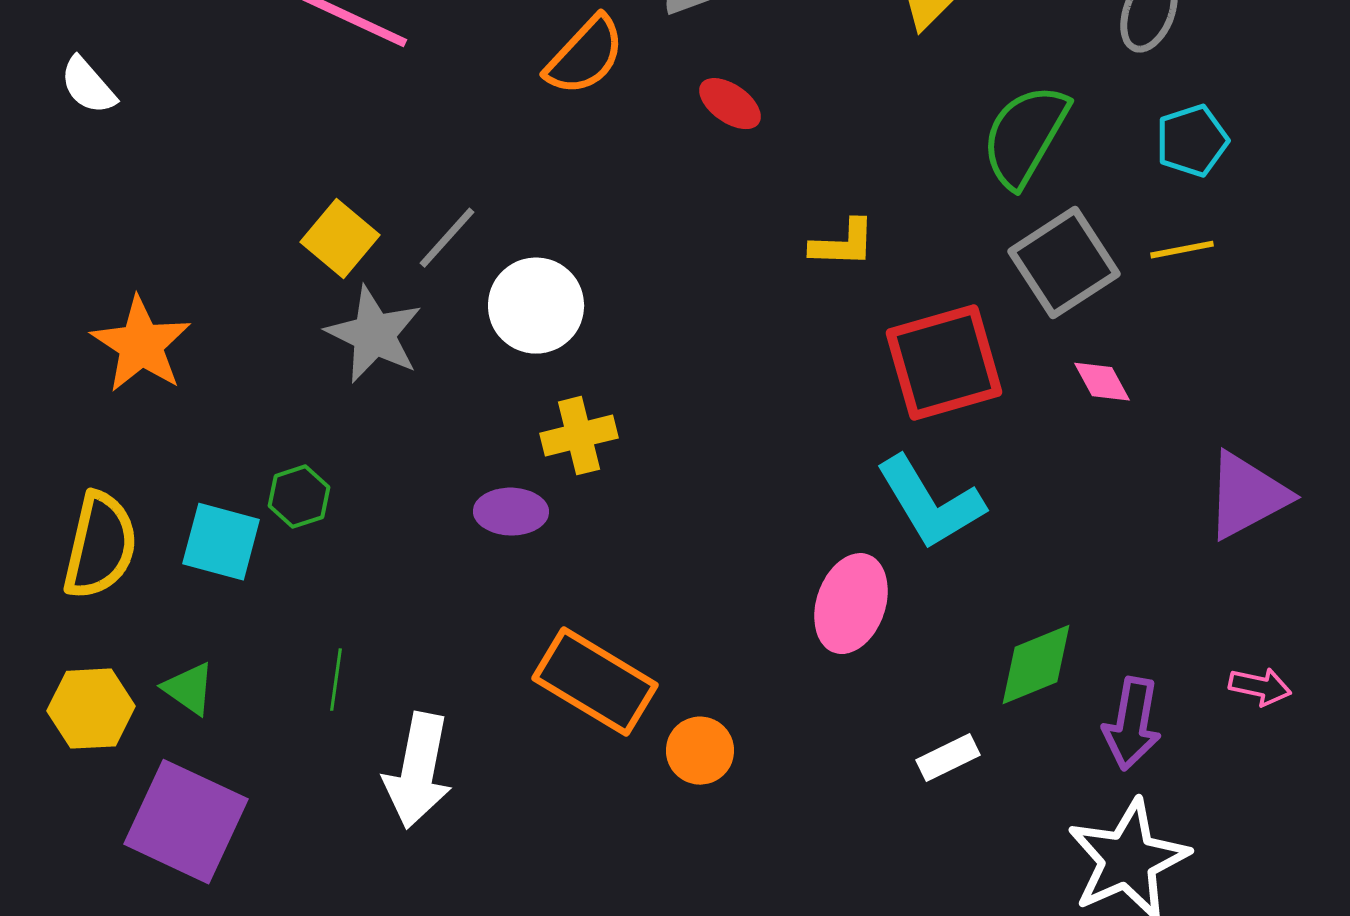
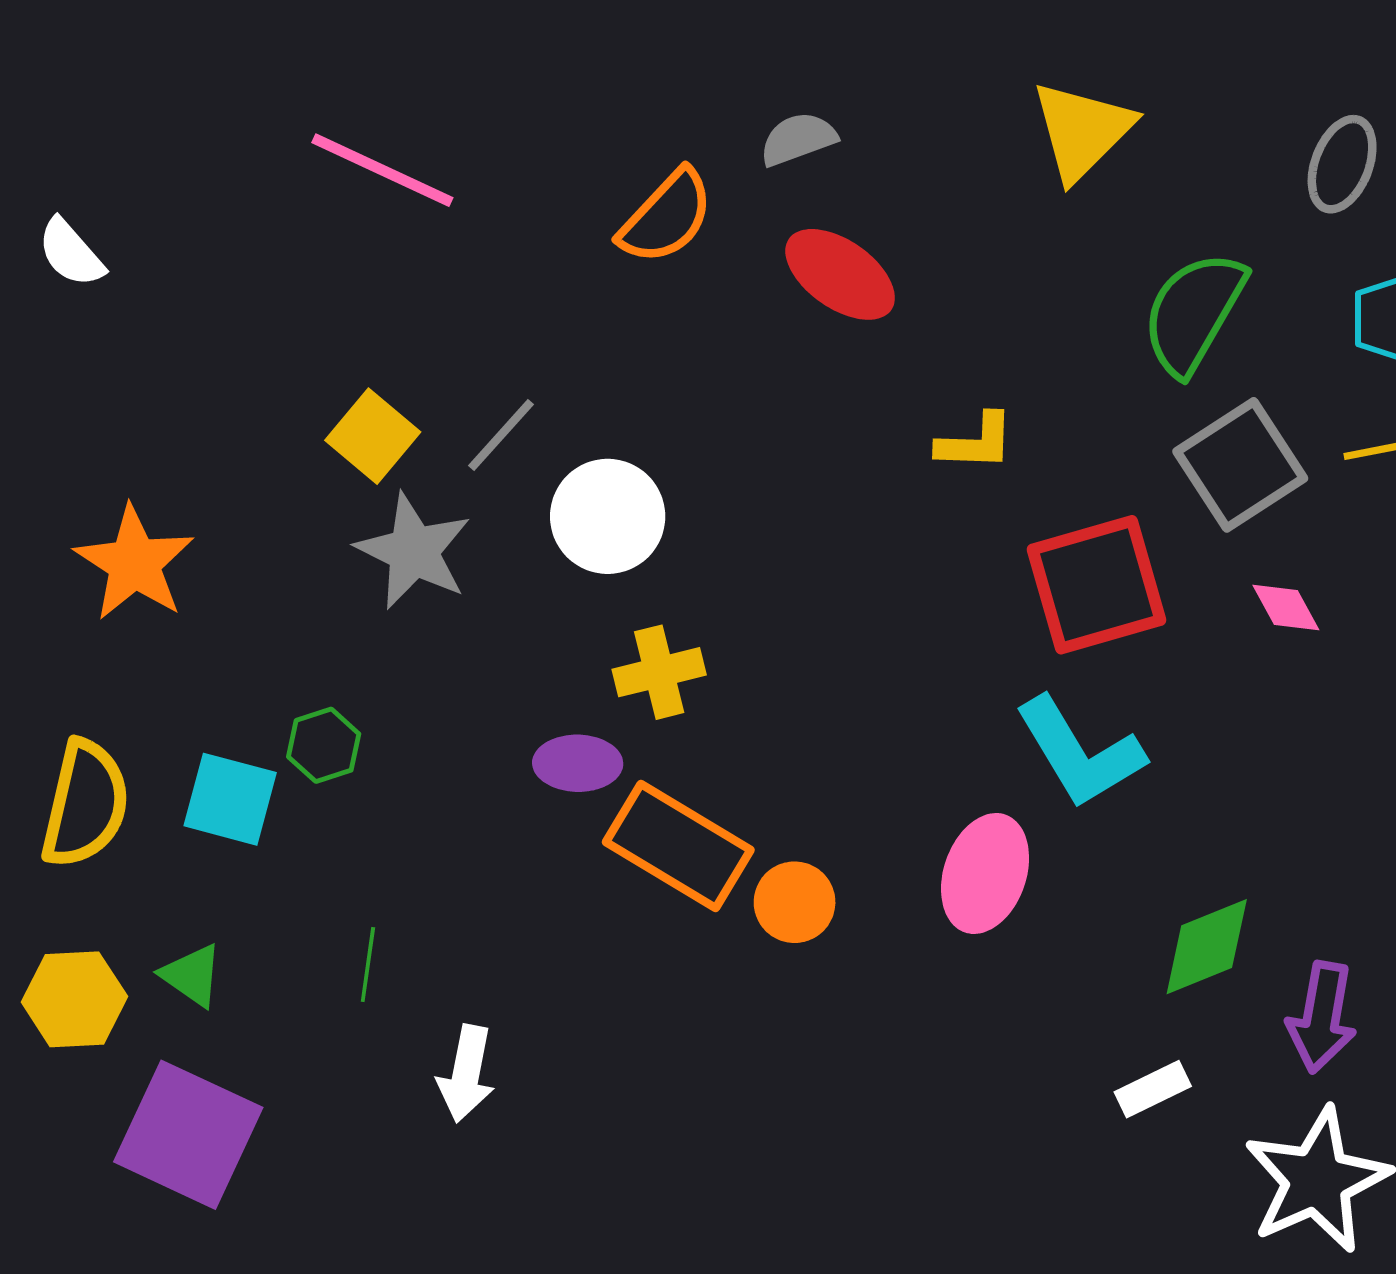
red ellipse: (730, 104) -> (840, 274), size x1.5
orange rectangle: (595, 682) -> (678, 846), moved
orange circle: (700, 751) -> (795, 902), moved
white rectangle: (948, 758) -> (1153, 1089), moved
white arrow: (418, 771) -> (466, 1074), size x0.7

